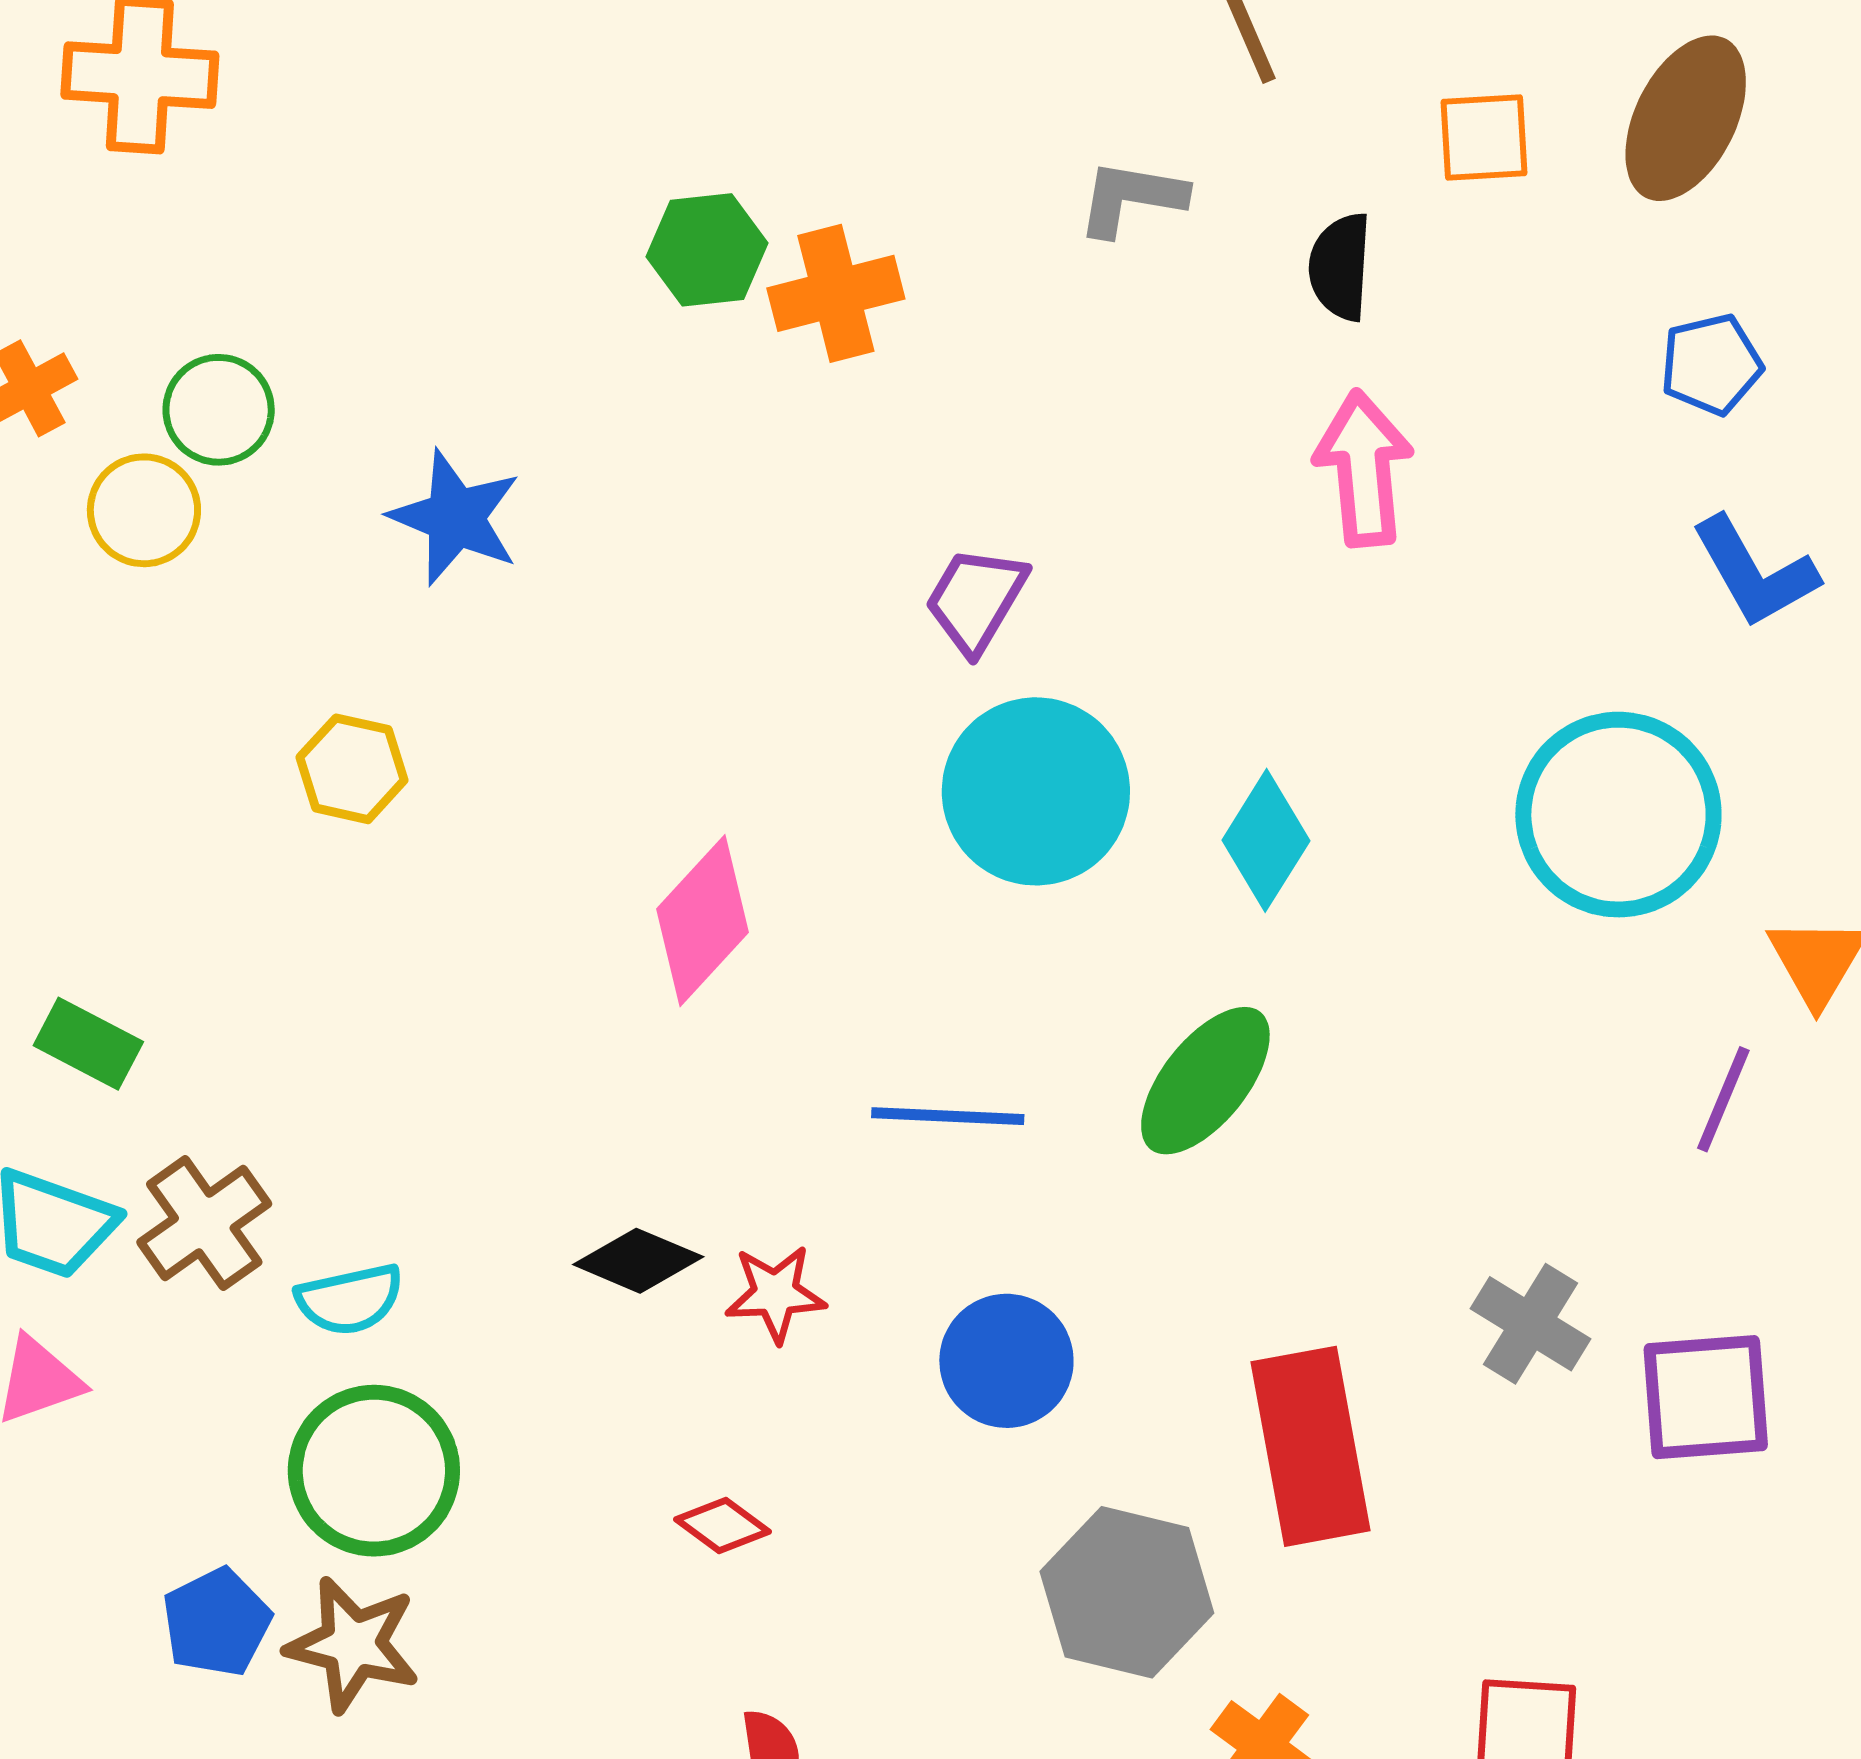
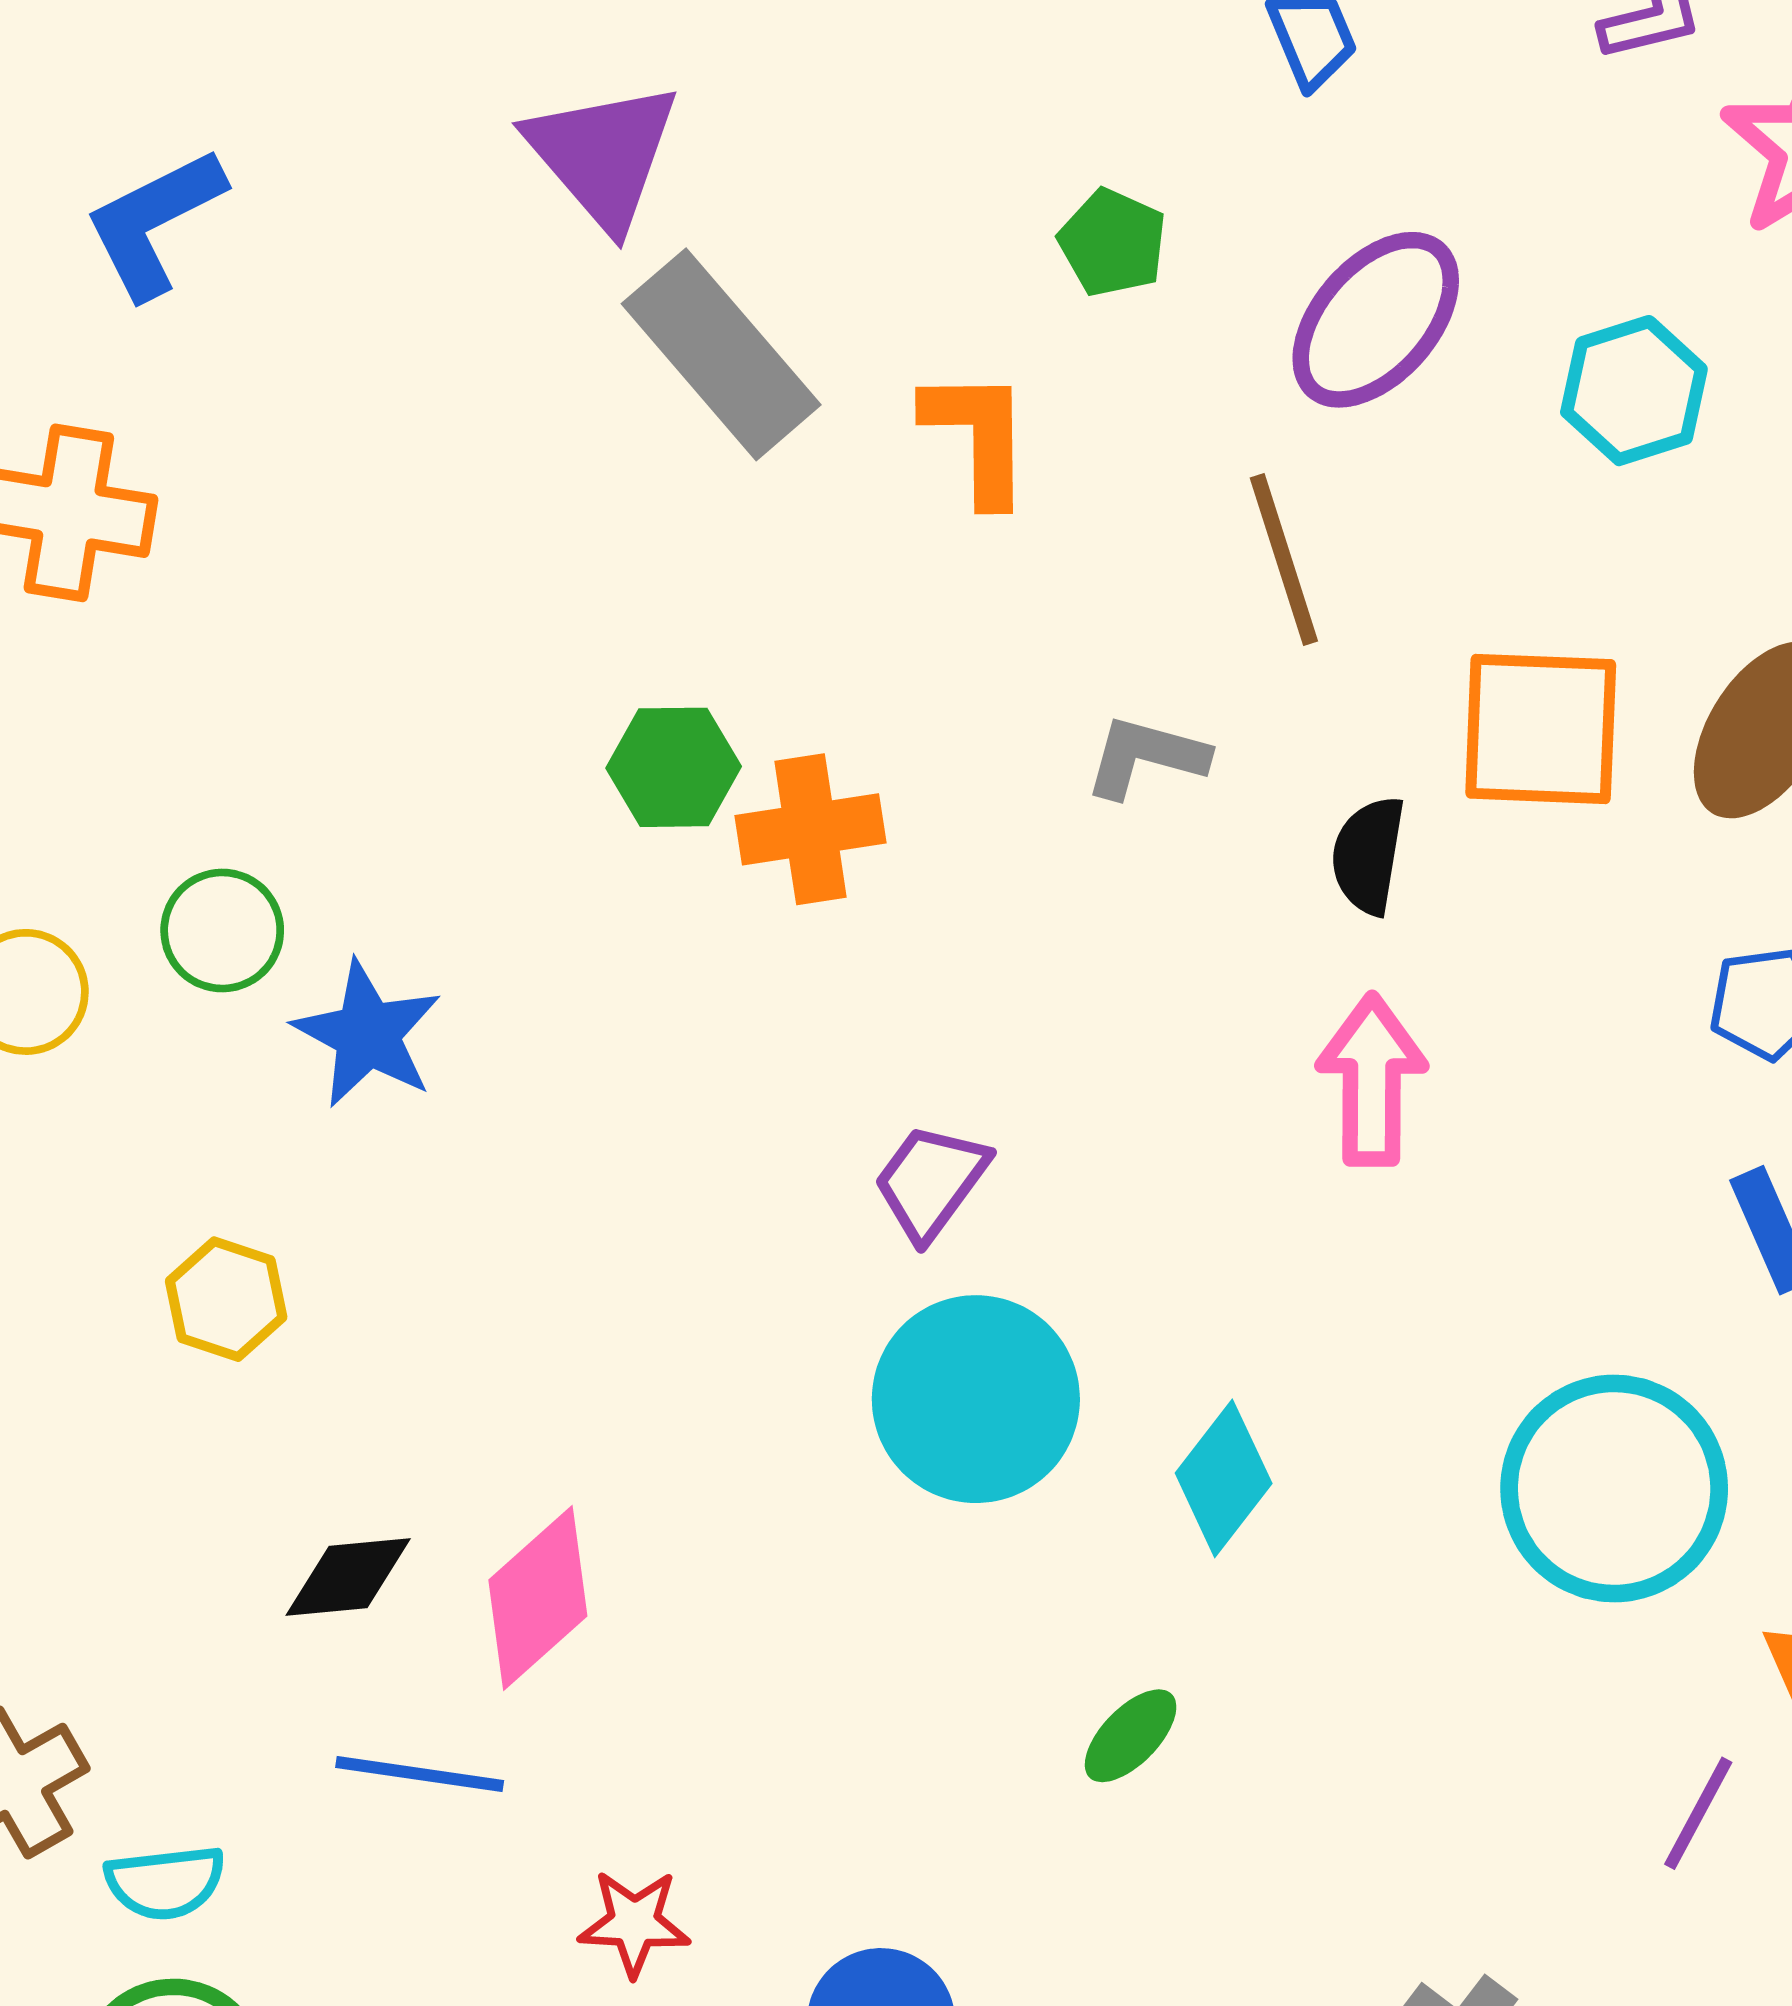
orange square: (1484, 137) -> (1541, 729), size x1.6
green circle: (219, 410) -> (222, 931), moved
pink diamond: (703, 921) -> (538, 1598), moved
green ellipse: (1205, 1081) -> (1131, 1736), size x0.6
blue line: (948, 1116) -> (420, 1774), moved
black diamond: (638, 1261) -> (348, 1577), moved, turned -34

